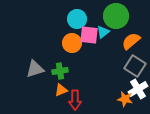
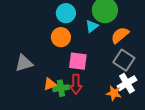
pink square: (89, 35) -> (78, 61), moved
green cross: (60, 71) -> (61, 88), moved
red arrow: (75, 100) -> (76, 84), moved

